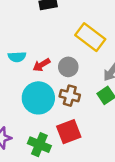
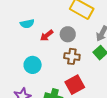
cyan semicircle: (17, 57) -> (27, 24), moved
cyan circle: (38, 98) -> (33, 65), moved, size x0.7

